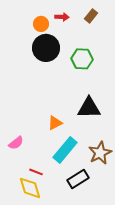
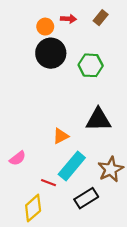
red line: (36, 172) -> (49, 183), moved
yellow diamond: (30, 188) -> (33, 208), turned 65

